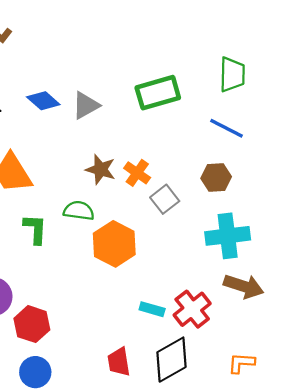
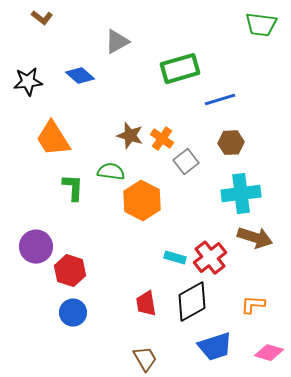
green trapezoid: (232, 74) -> (261, 25), moved, turned 96
gray triangle: (86, 105) -> (117, 42), moved
blue line: (226, 128) -> (220, 100), moved, turned -44

